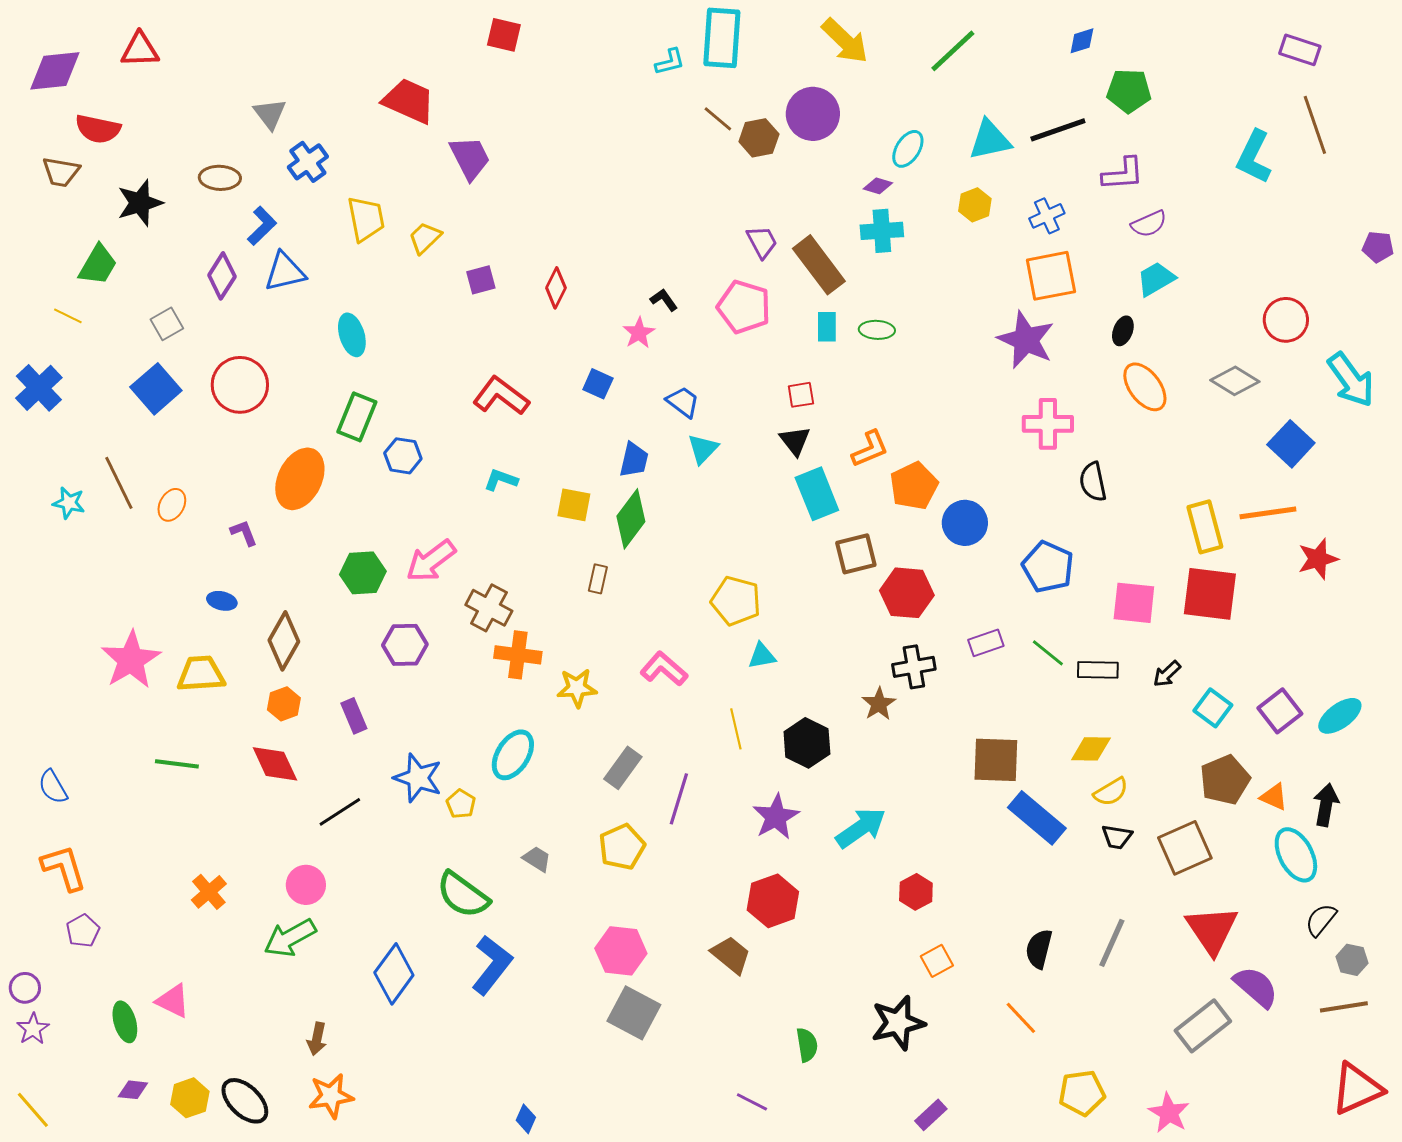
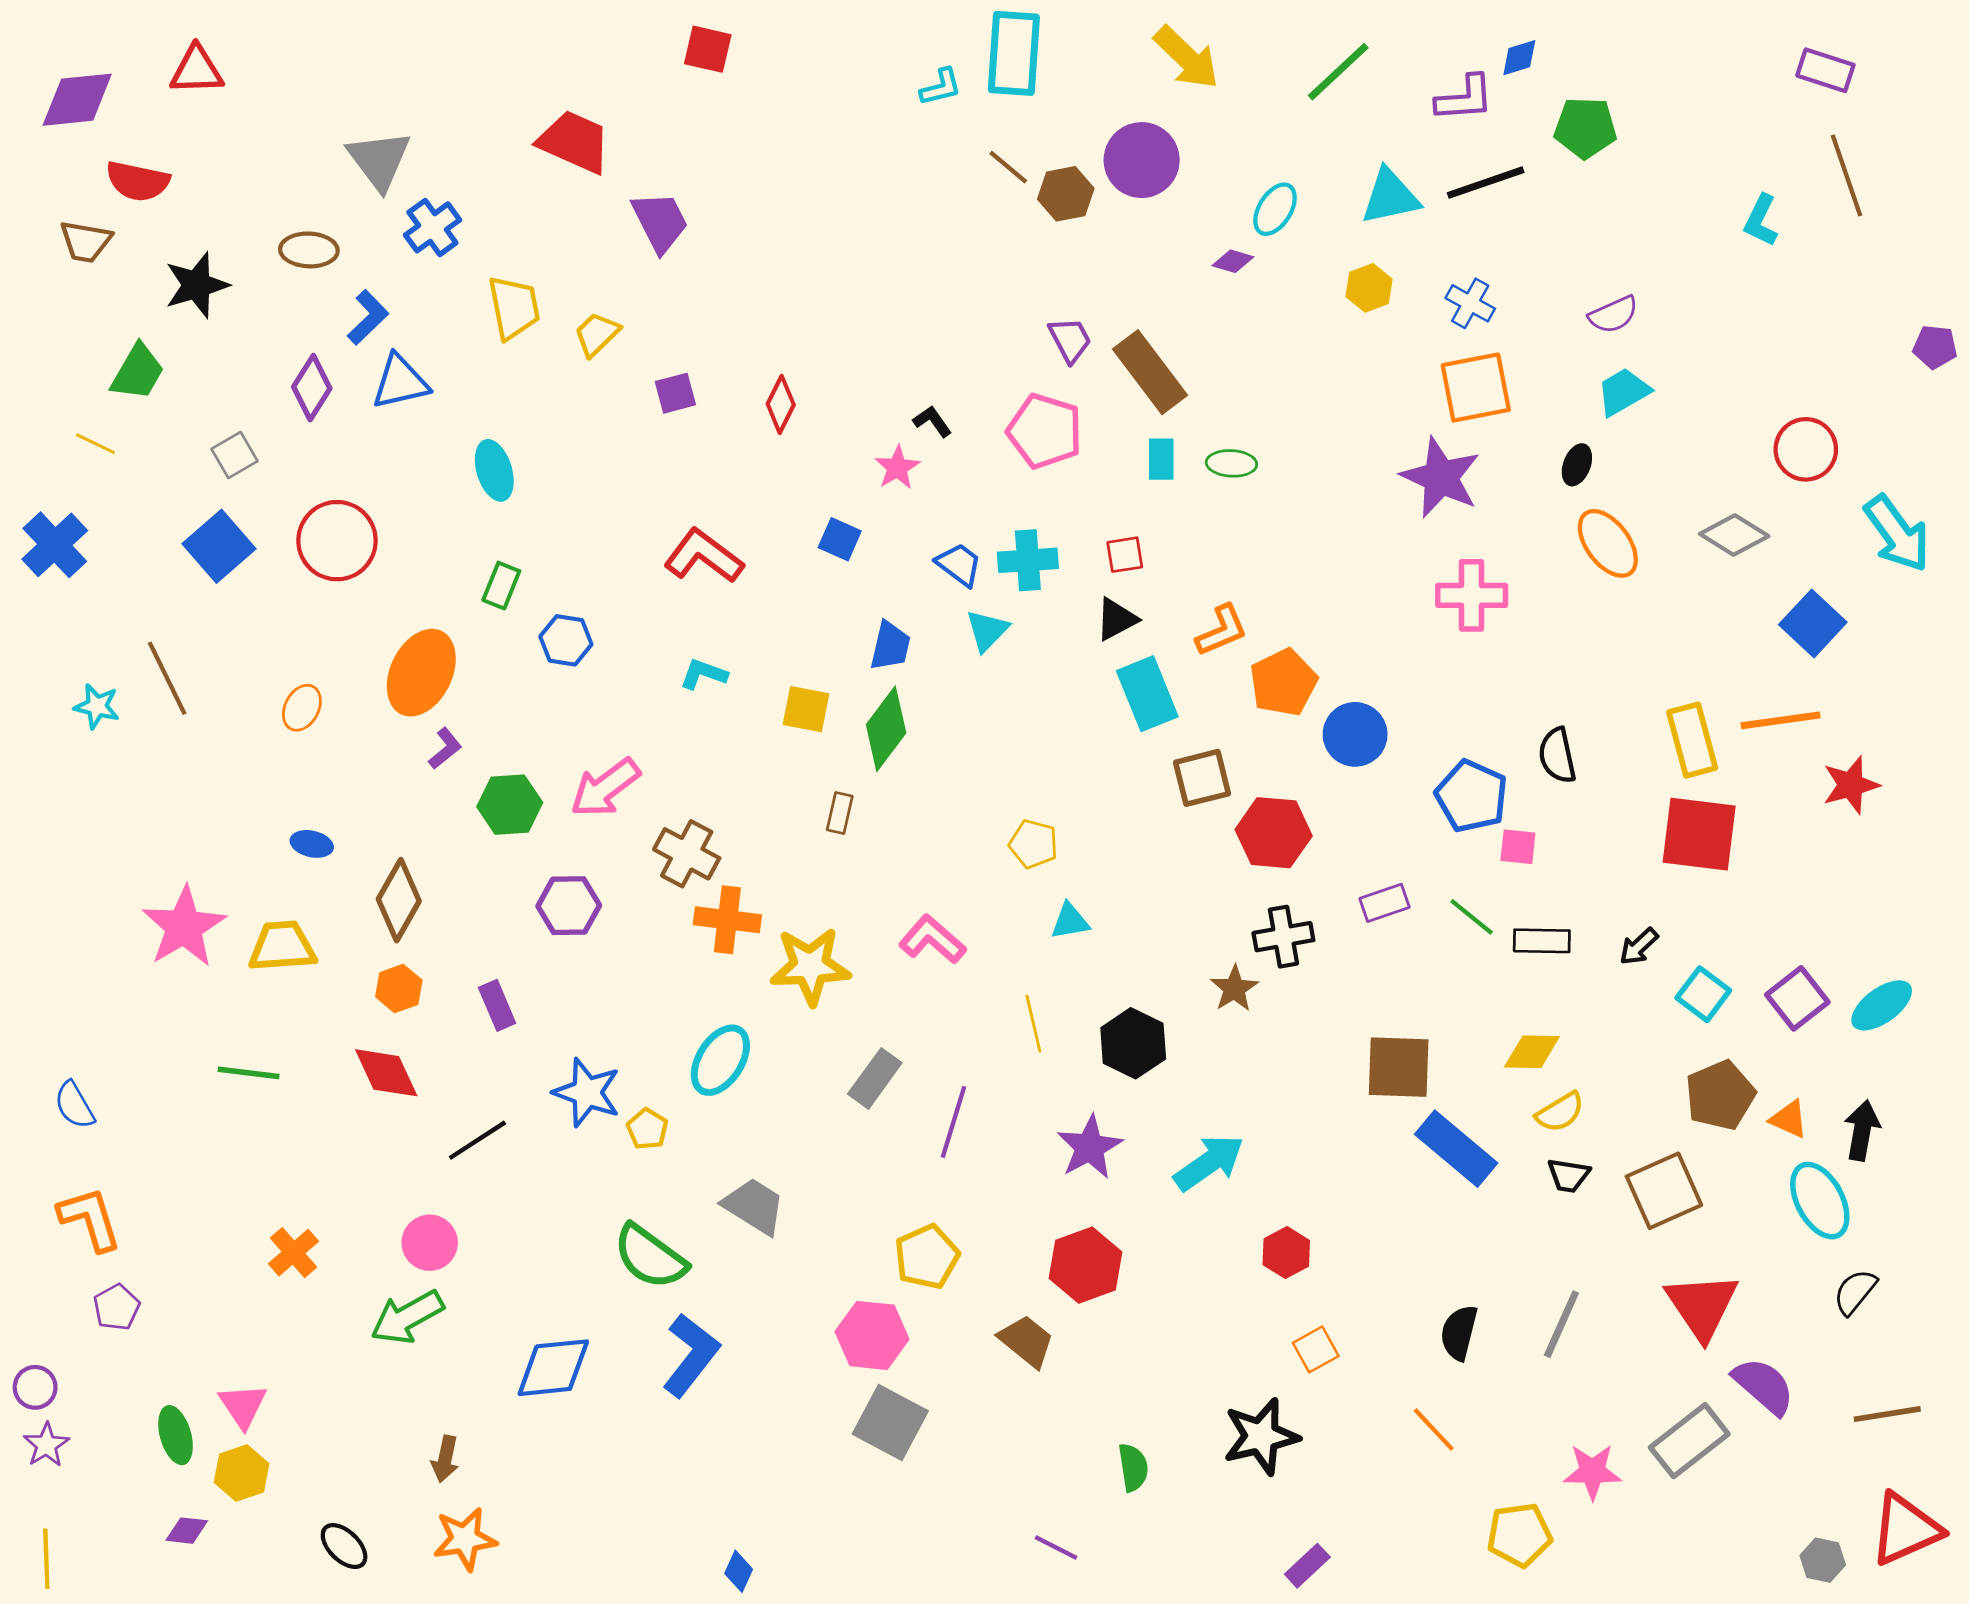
gray triangle: (270, 114) -> (379, 160), size x1.4
cyan L-shape: (1254, 157) -> (1761, 220), size x0.7
purple L-shape: (1123, 174) -> (1465, 98), moved
blue cross: (1047, 216) -> (1470, 303), turned -36
cyan cross: (882, 231) -> (1028, 560), moved
green rectangle: (357, 417) -> (501, 586), size x0.7
black triangle: (795, 441) -> (1116, 619), turned 40
black semicircle: (1093, 482) -> (1557, 755), moved
orange ellipse: (172, 505) -> (302, 708), moved
purple L-shape: (244, 533) -> (445, 748), moved, turned 72
yellow pentagon: (736, 601) -> (1033, 844), size x0.7
pink square: (1134, 603) -> (1518, 847), moved, size x0.6
yellow star: (577, 688) -> (810, 966), size x1.4
yellow pentagon: (622, 847) -> (927, 1257), moved
gray trapezoid: (537, 859) -> (754, 1206), size x1.6
gray hexagon: (1352, 960) -> (1823, 1560), moved
blue diamond: (394, 974) -> (553, 1368), turned 48
pink triangle: (173, 1001) -> (243, 1406), turned 30
yellow hexagon: (190, 1098) -> (242, 1473), moved
black ellipse: (245, 1101) -> (344, 1546), size x0.7
yellow line: (33, 1110) -> (46, 1559), turned 39
pink star: (1169, 1113) -> (1592, 1472), moved, turned -30

